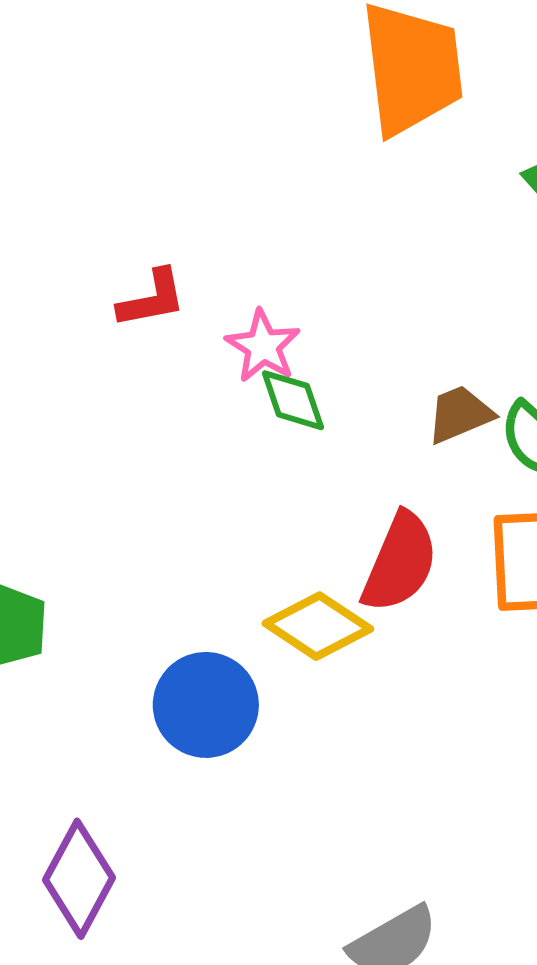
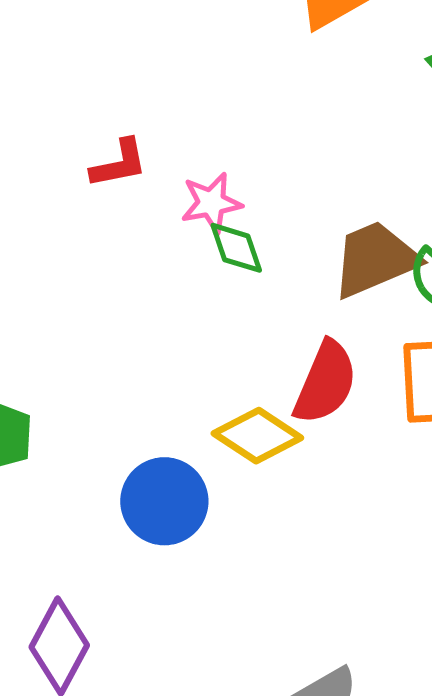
pink star: (263, 346) -> (211, 203), turned 30
brown trapezoid: (460, 414) -> (375, 259), size x1.6

